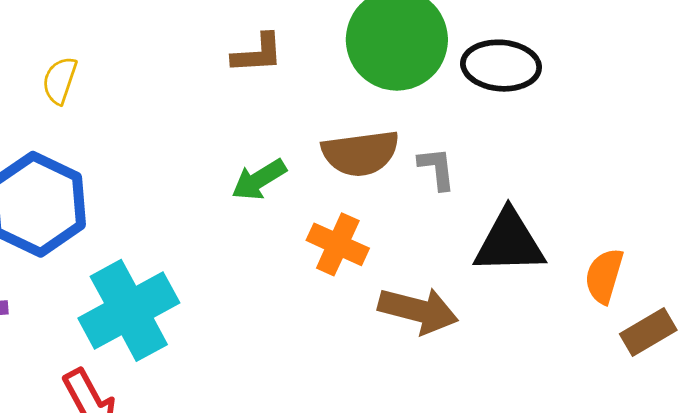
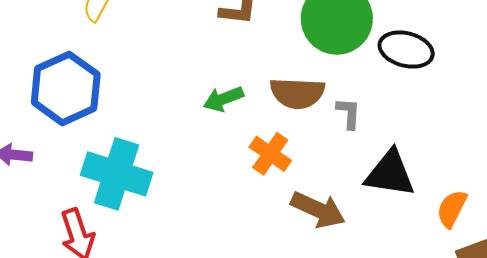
cyan cross: (129, 310) -> (117, 174), turned 36

